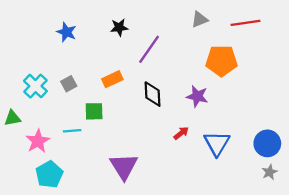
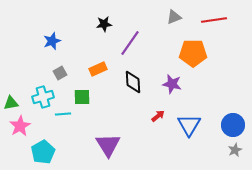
blue star: (66, 32) -> (52, 41), moved, turned 30
cyan cross: (35, 86) -> (43, 97), moved, turned 30
pink star: (38, 141) -> (20, 126), moved

